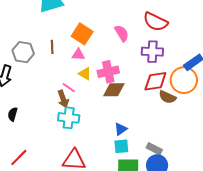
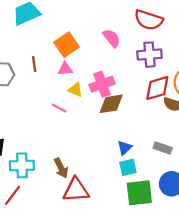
orange square: (82, 34) -> (67, 45), turned 30
brown arrow: (63, 99) -> (61, 168), moved
cyan cross: (69, 118) -> (22, 165), moved
gray rectangle: (154, 149) -> (163, 148), moved

